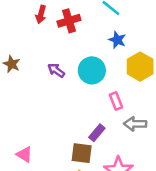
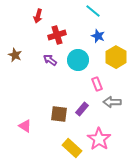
red cross: (69, 21) -> (57, 35), moved
brown square: (82, 153) -> (59, 114), moved

